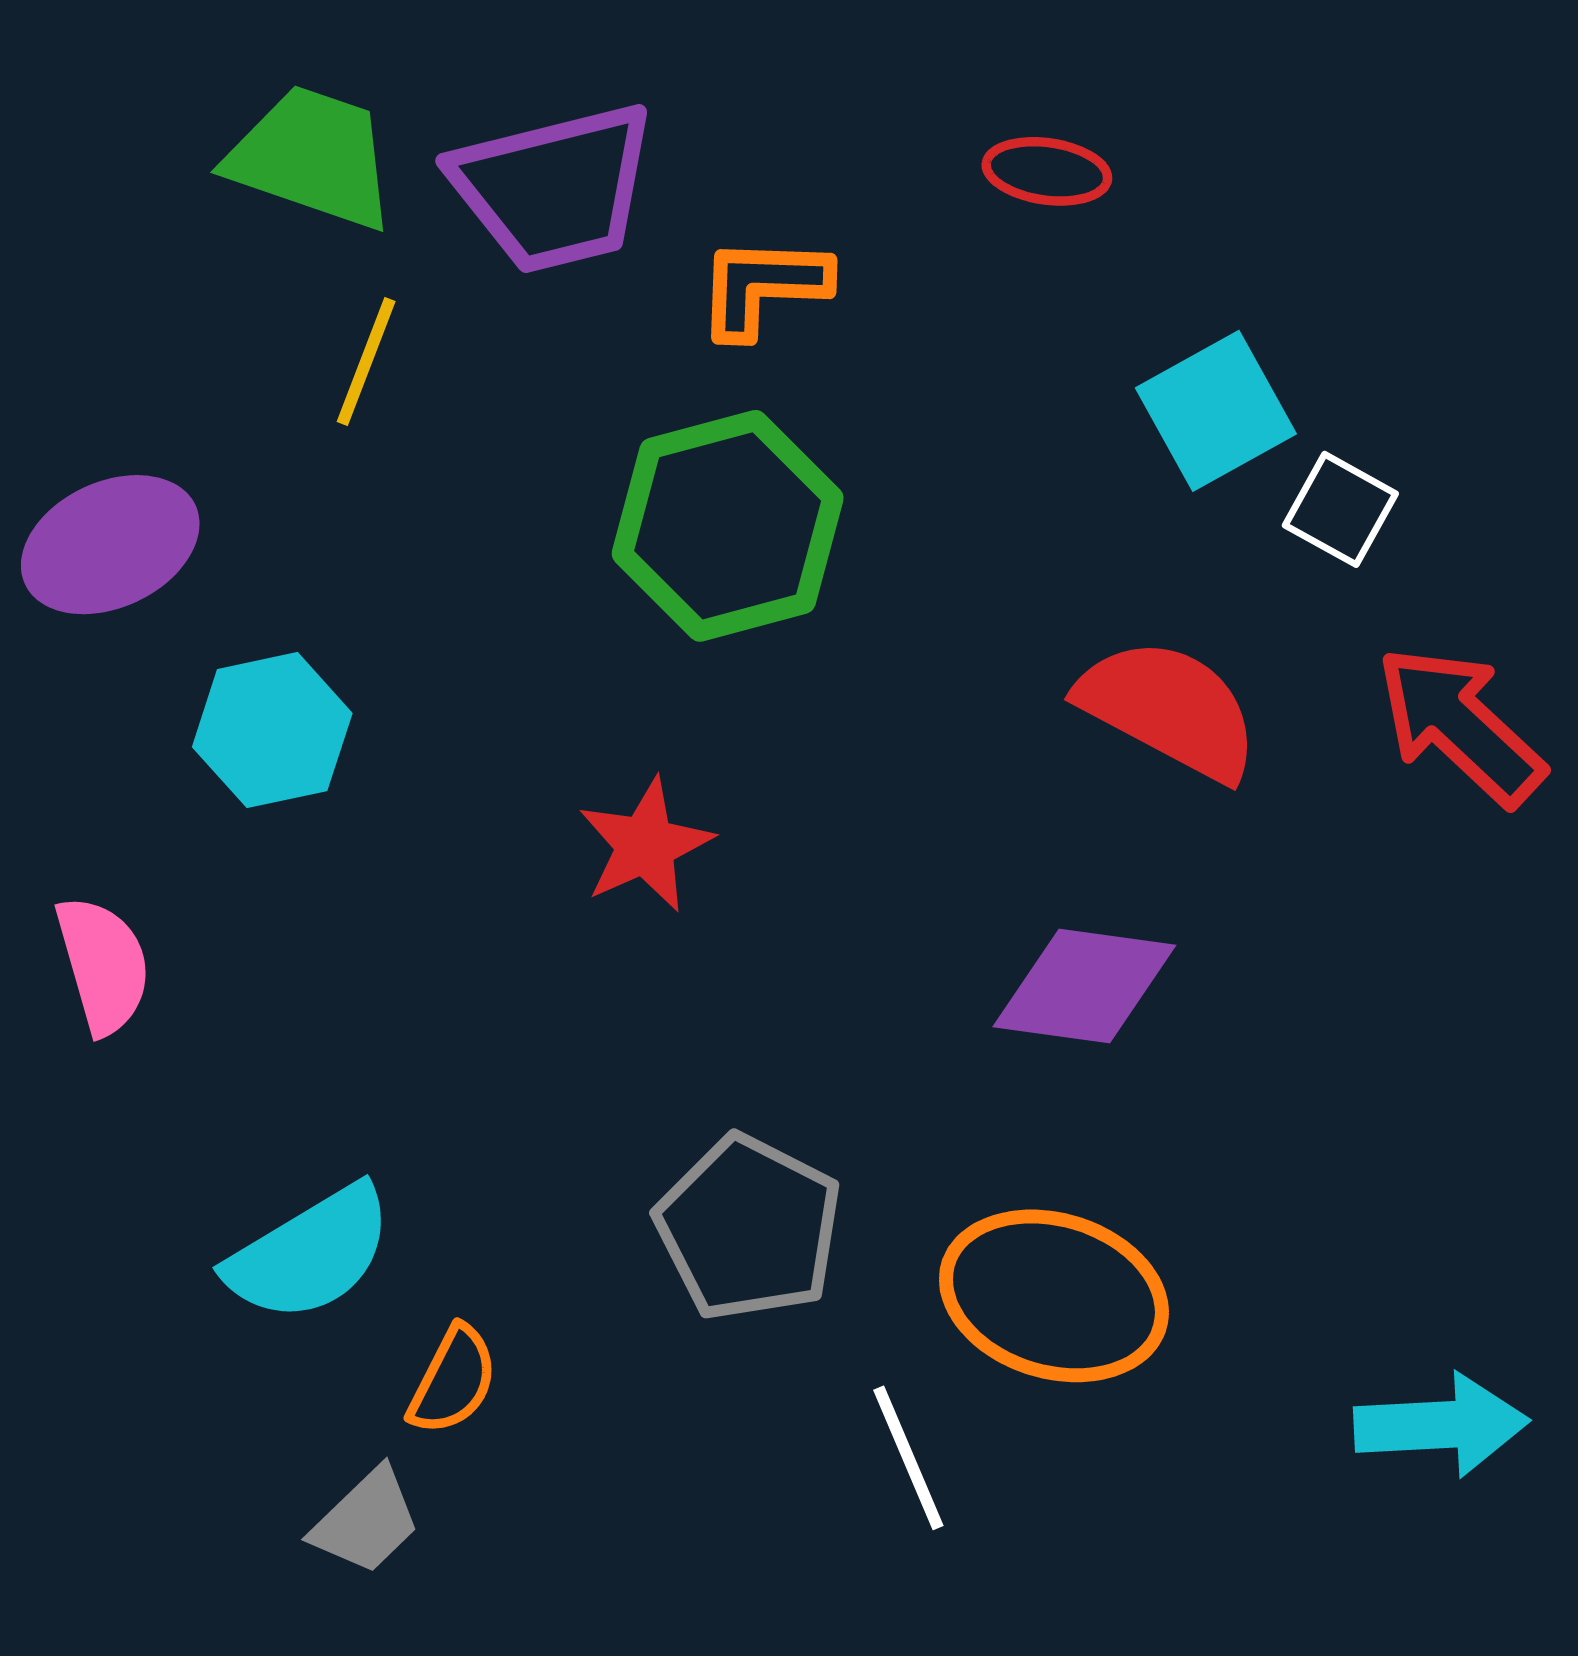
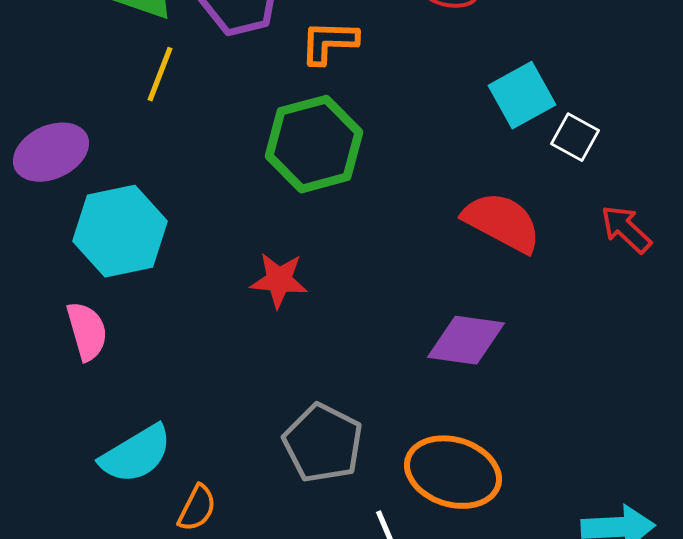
red arrow: (1460, 725) -> (626, 229), size x0.7
cyan hexagon: (272, 730) -> (120, 231), size x1.4
red star: (645, 845) -> (279, 280), turned 30
pink semicircle: (103, 965) -> (87, 331), moved

